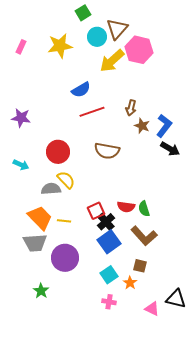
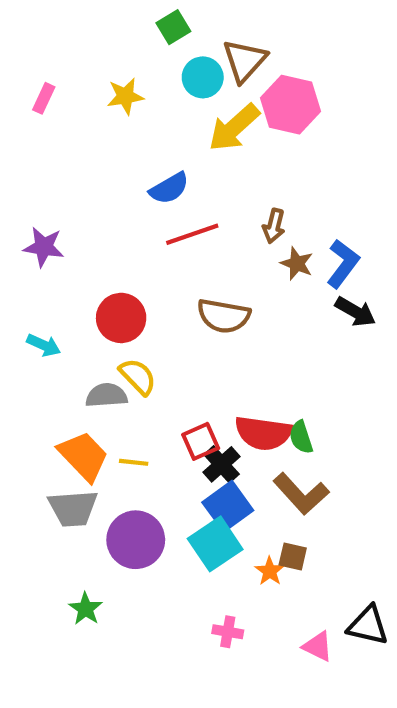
yellow star: (60, 46) -> (125, 96), size x0.7
red semicircle: (126, 207) -> (263, 433), size x1.5
cyan square: (109, 275) -> (215, 544), moved, size x1.4
orange star: (130, 283) -> (270, 571), moved

